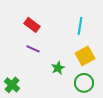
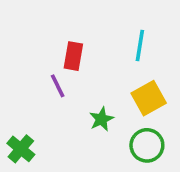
red rectangle: (32, 25) -> (73, 56), moved, turned 63
purple line: (33, 49) -> (58, 86), turned 40

